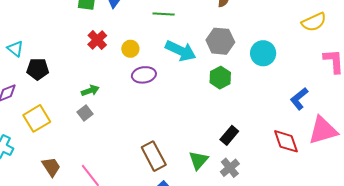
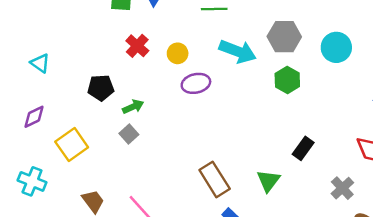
black pentagon: (38, 69) -> (101, 88), moved
gray cross: (230, 168) -> (342, 188), moved

